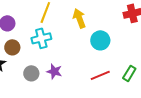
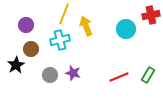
yellow arrow: (79, 18) -> (86, 26), moved
cyan circle: (100, 40) -> (126, 29), moved

